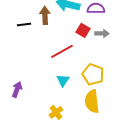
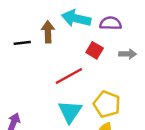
gray arrow: (102, 33) -> (128, 54), moved
cyan triangle: (63, 80) -> (70, 112), size x1.5

